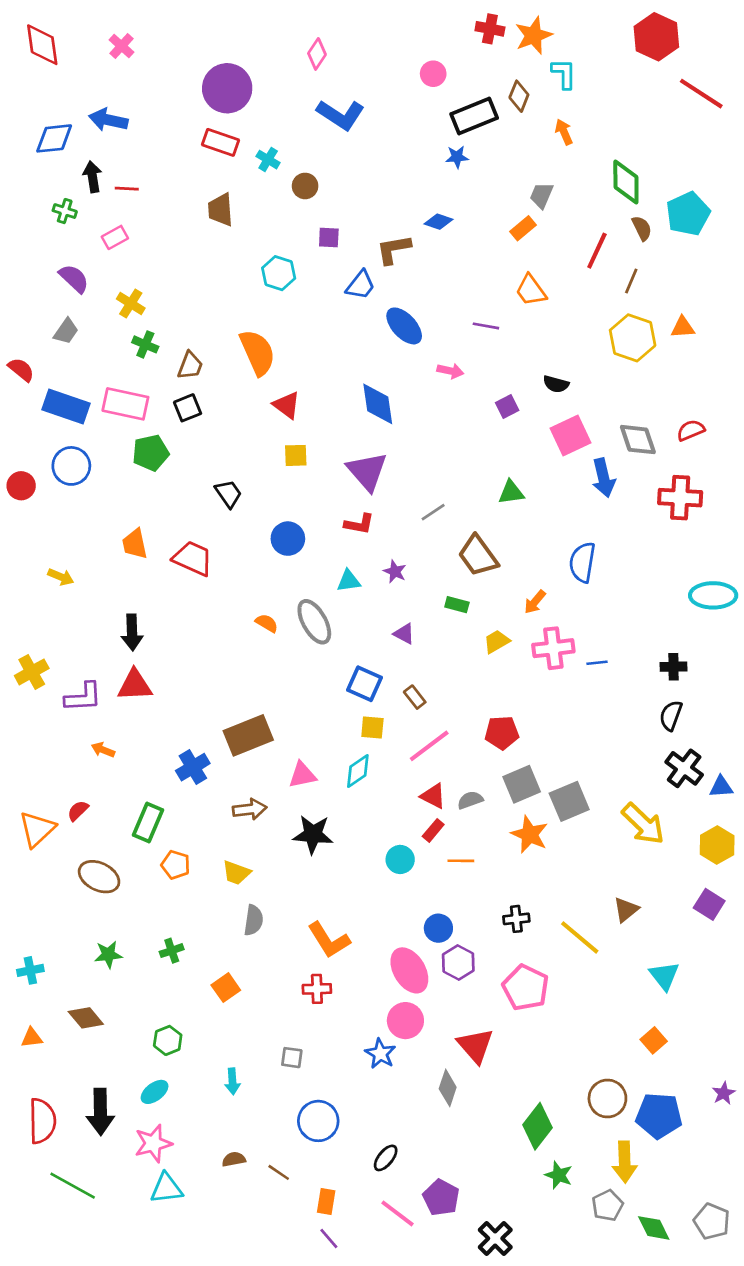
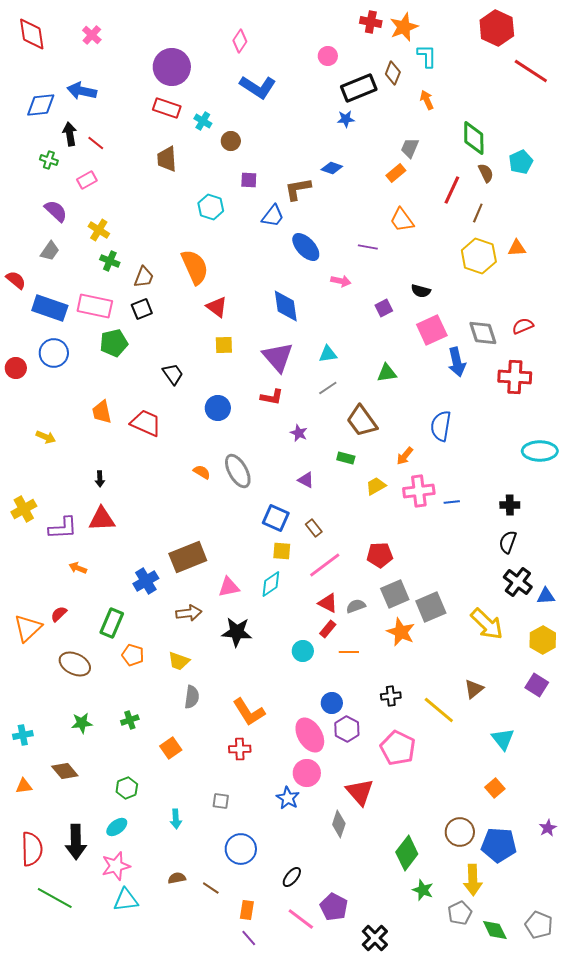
red line: (127, 189) -> (96, 143), turned 36
cyan pentagon: (688, 214) -> (521, 162), size x0.7
cyan triangle: (349, 581) -> (328, 354), moved
black arrow: (132, 632) -> (100, 479), size x0.6

